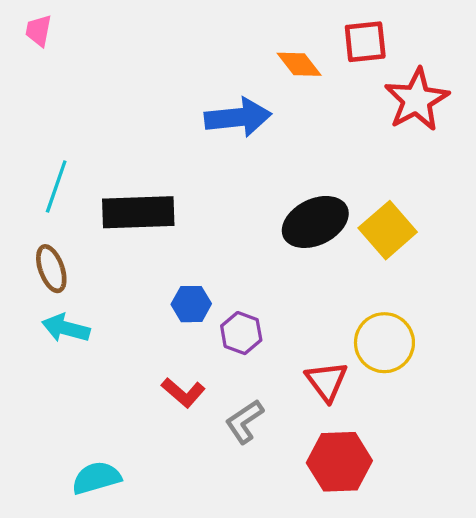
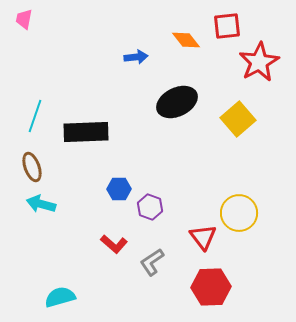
blue arrow: (238, 117) -> (136, 57), moved, size x0.6
black ellipse: (315, 222) -> (177, 102), moved
yellow square: (388, 230) -> (238, 119), moved

